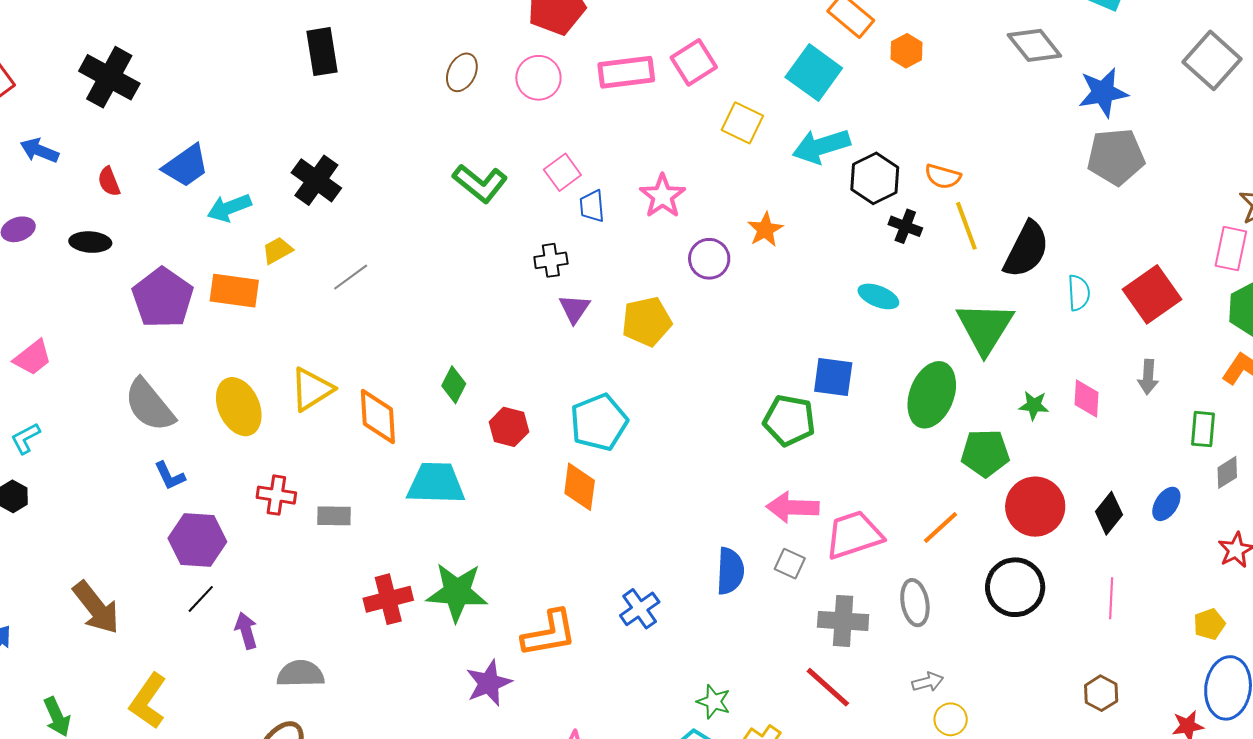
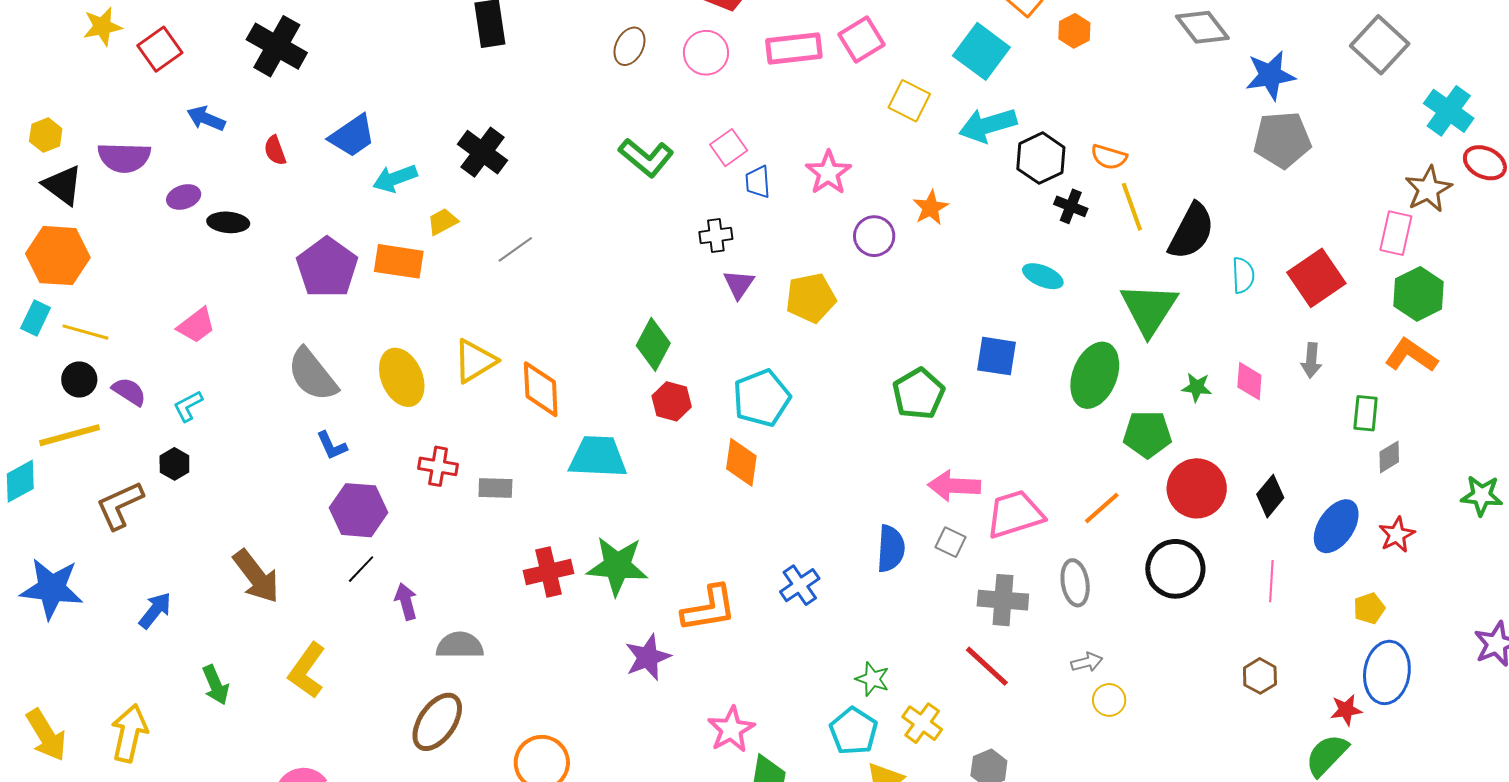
black ellipse: (90, 242) -> (228, 222), moved
green diamond: (454, 385) -> (653, 344), moved, size x1.4
green pentagon: (789, 420) -> (919, 394), moved, turned 30
blue ellipse: (1166, 504) -> (1336, 526), moved, size x1.6

